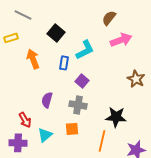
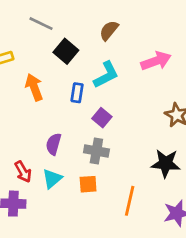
gray line: (23, 15) -> (41, 24), moved
brown semicircle: (109, 18) -> (109, 30), moved
black star: (116, 117) -> (166, 163), moved
cyan triangle: (45, 135) -> (52, 179), moved

